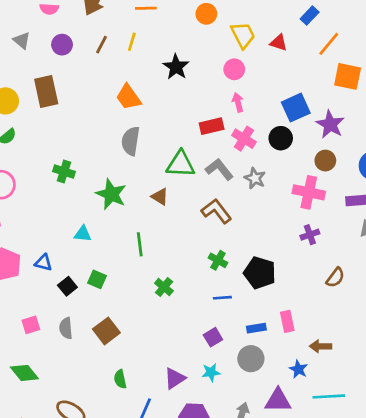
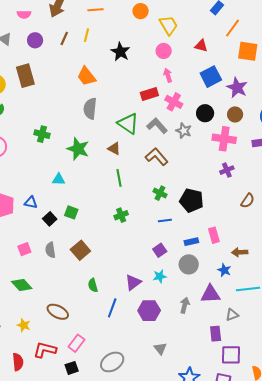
red triangle: (279, 43) -> (201, 46), moved
black circle: (281, 138) -> (205, 113), moved
green triangle: (181, 164) -> (128, 123), turned 35
green line: (140, 244) -> (119, 178), moved
green cross: (164, 287) -> (121, 215), turned 32

